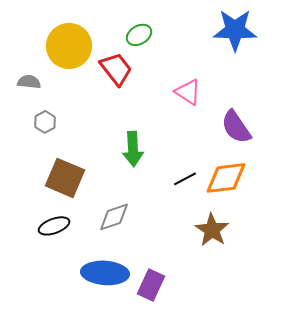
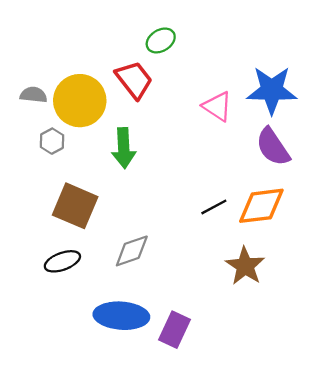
blue star: (235, 30) -> (272, 90), moved
yellow circle: (69, 46) -> (80, 101), moved
green arrow: (133, 149) -> (124, 148), moved

